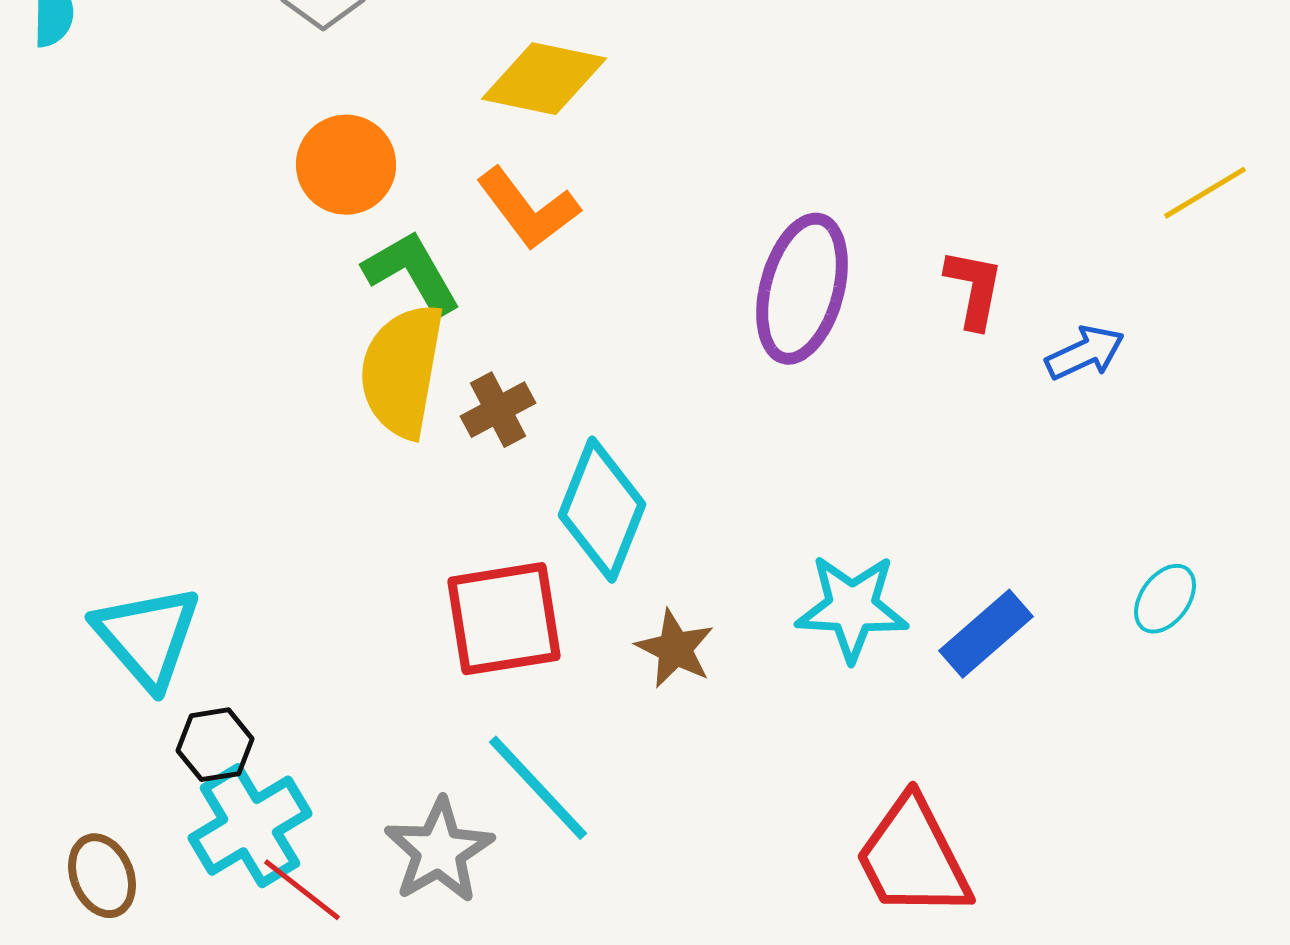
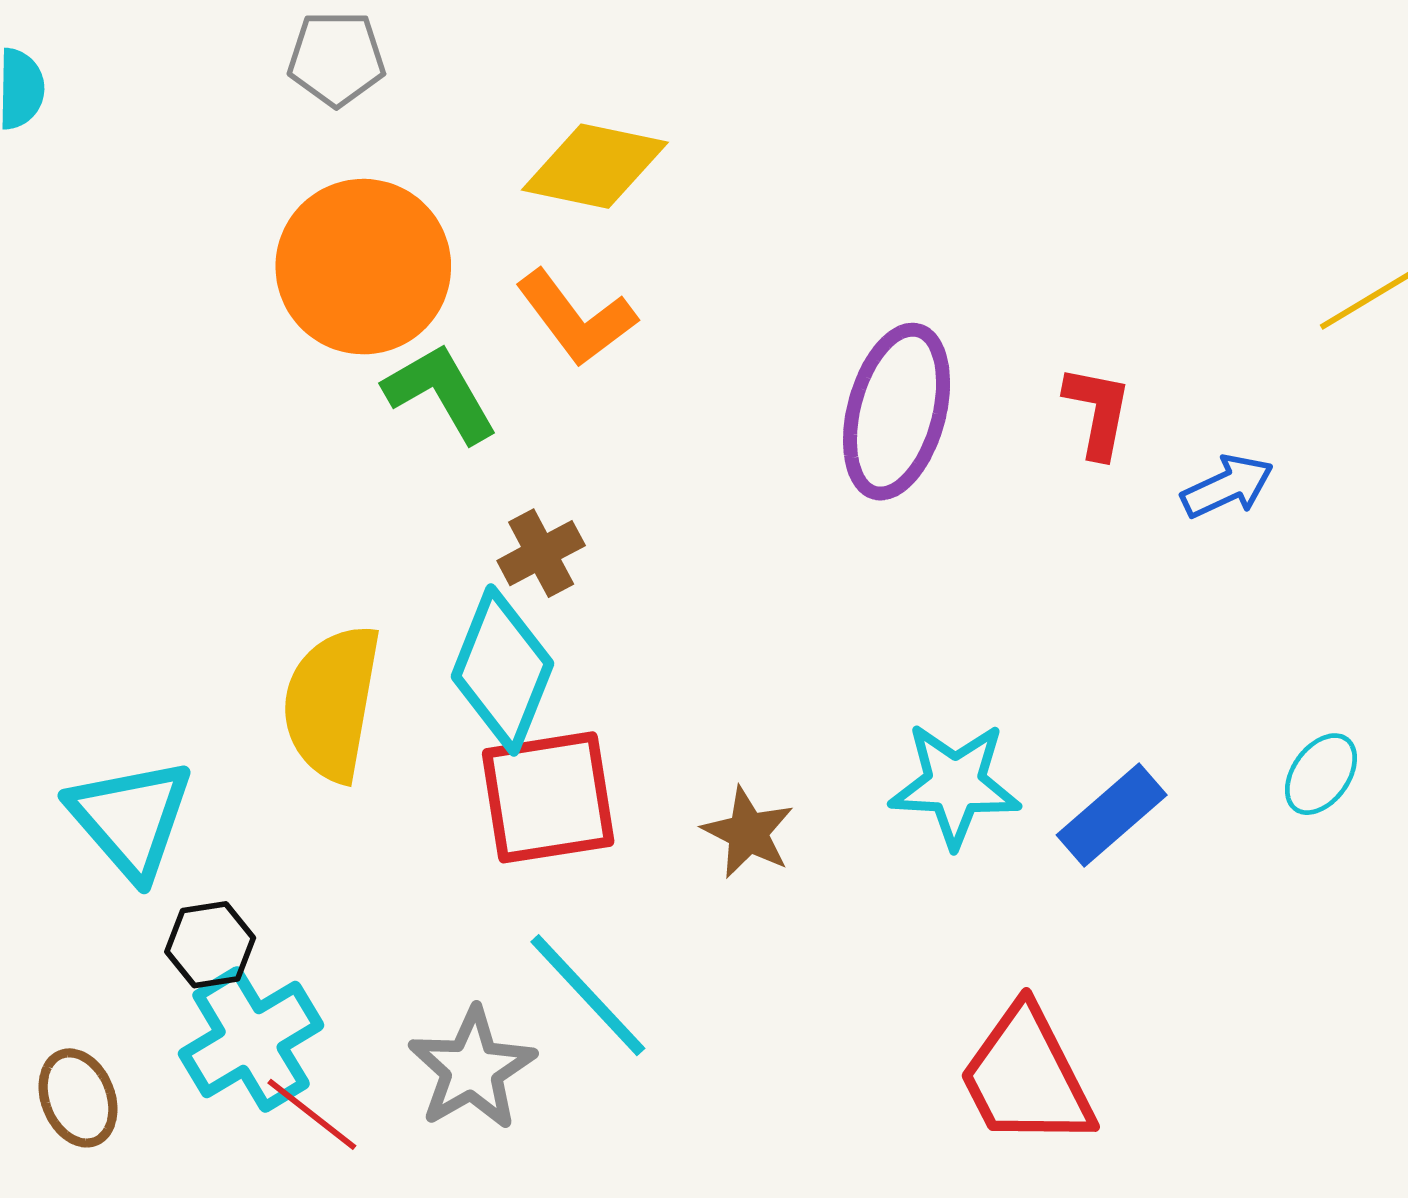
orange circle: (346, 165) -> (363, 267), size x1.5
yellow semicircle: (402, 371) -> (332, 703), moved
cyan diamond: (602, 510) -> (502, 670), moved

